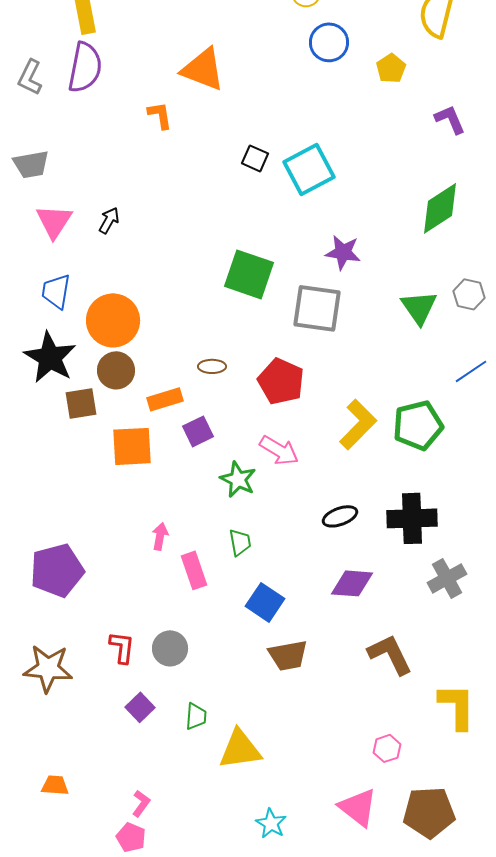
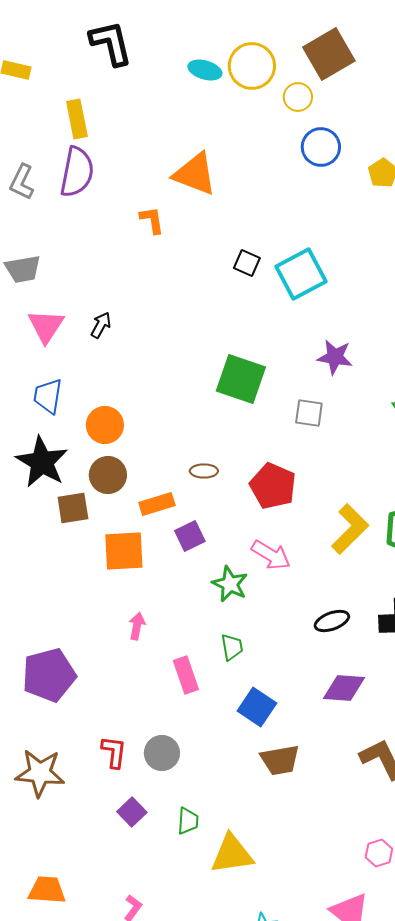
gray square: (317, 308) -> (309, 413), size x0.6
orange circle: (113, 320) -> (105, 425), size x0.7
pink arrow: (160, 536) -> (137, 626), moved
orange trapezoid: (55, 785) -> (47, 890), size x1.4

